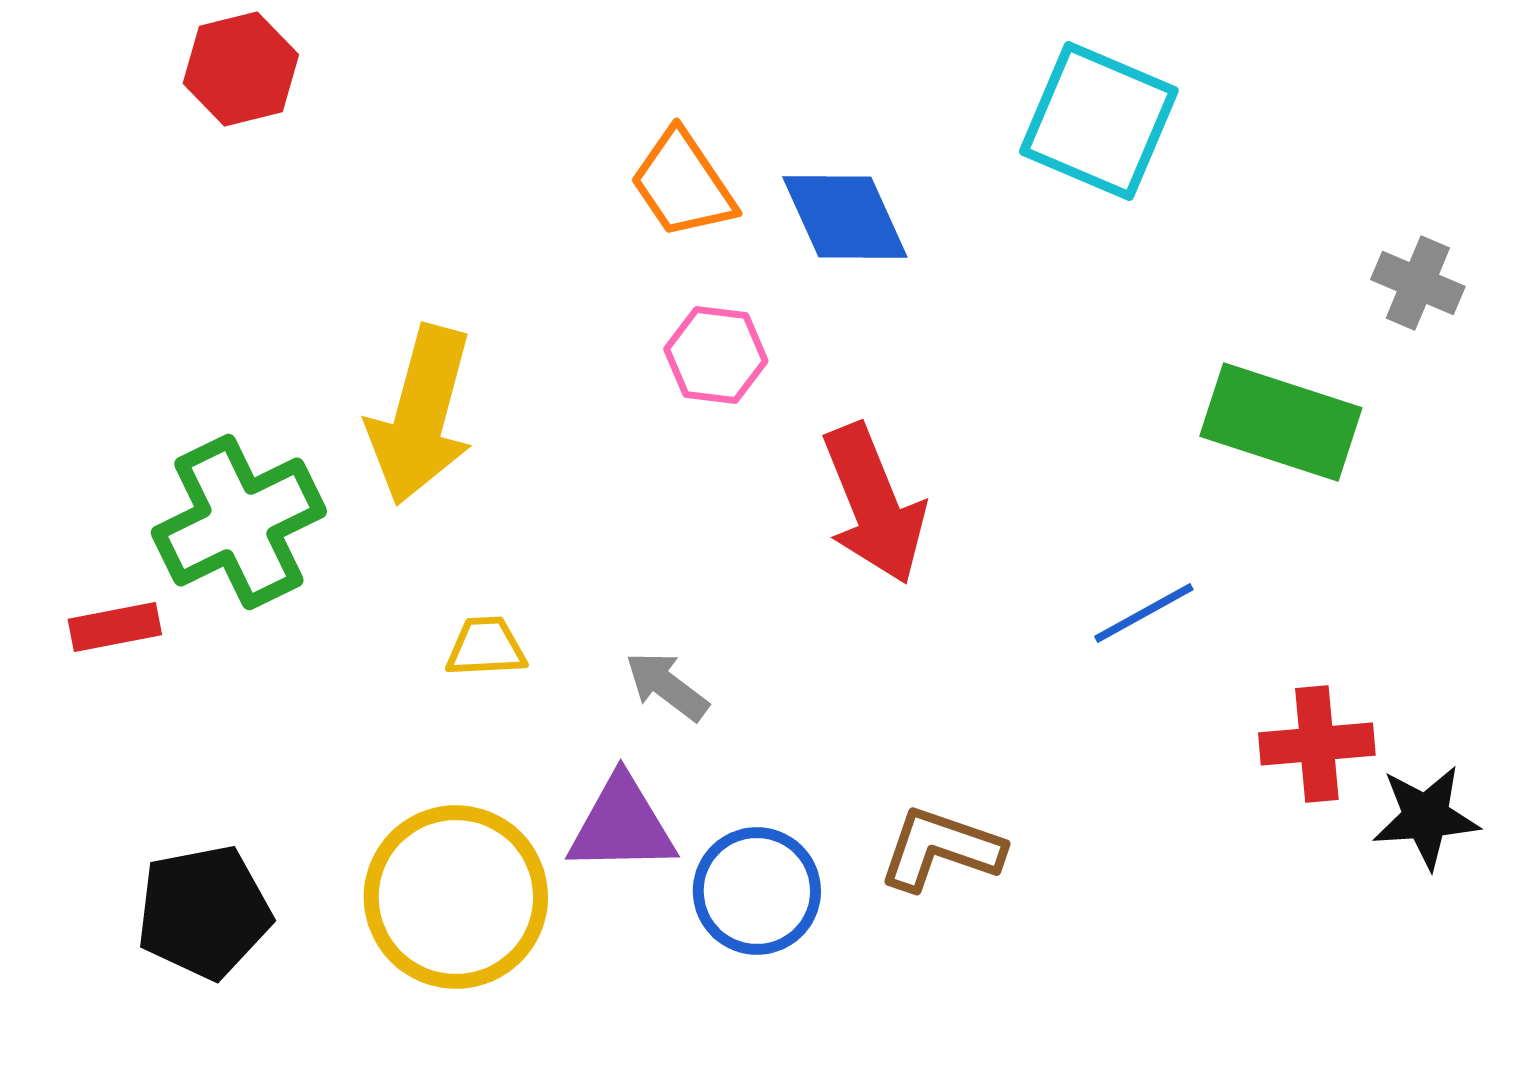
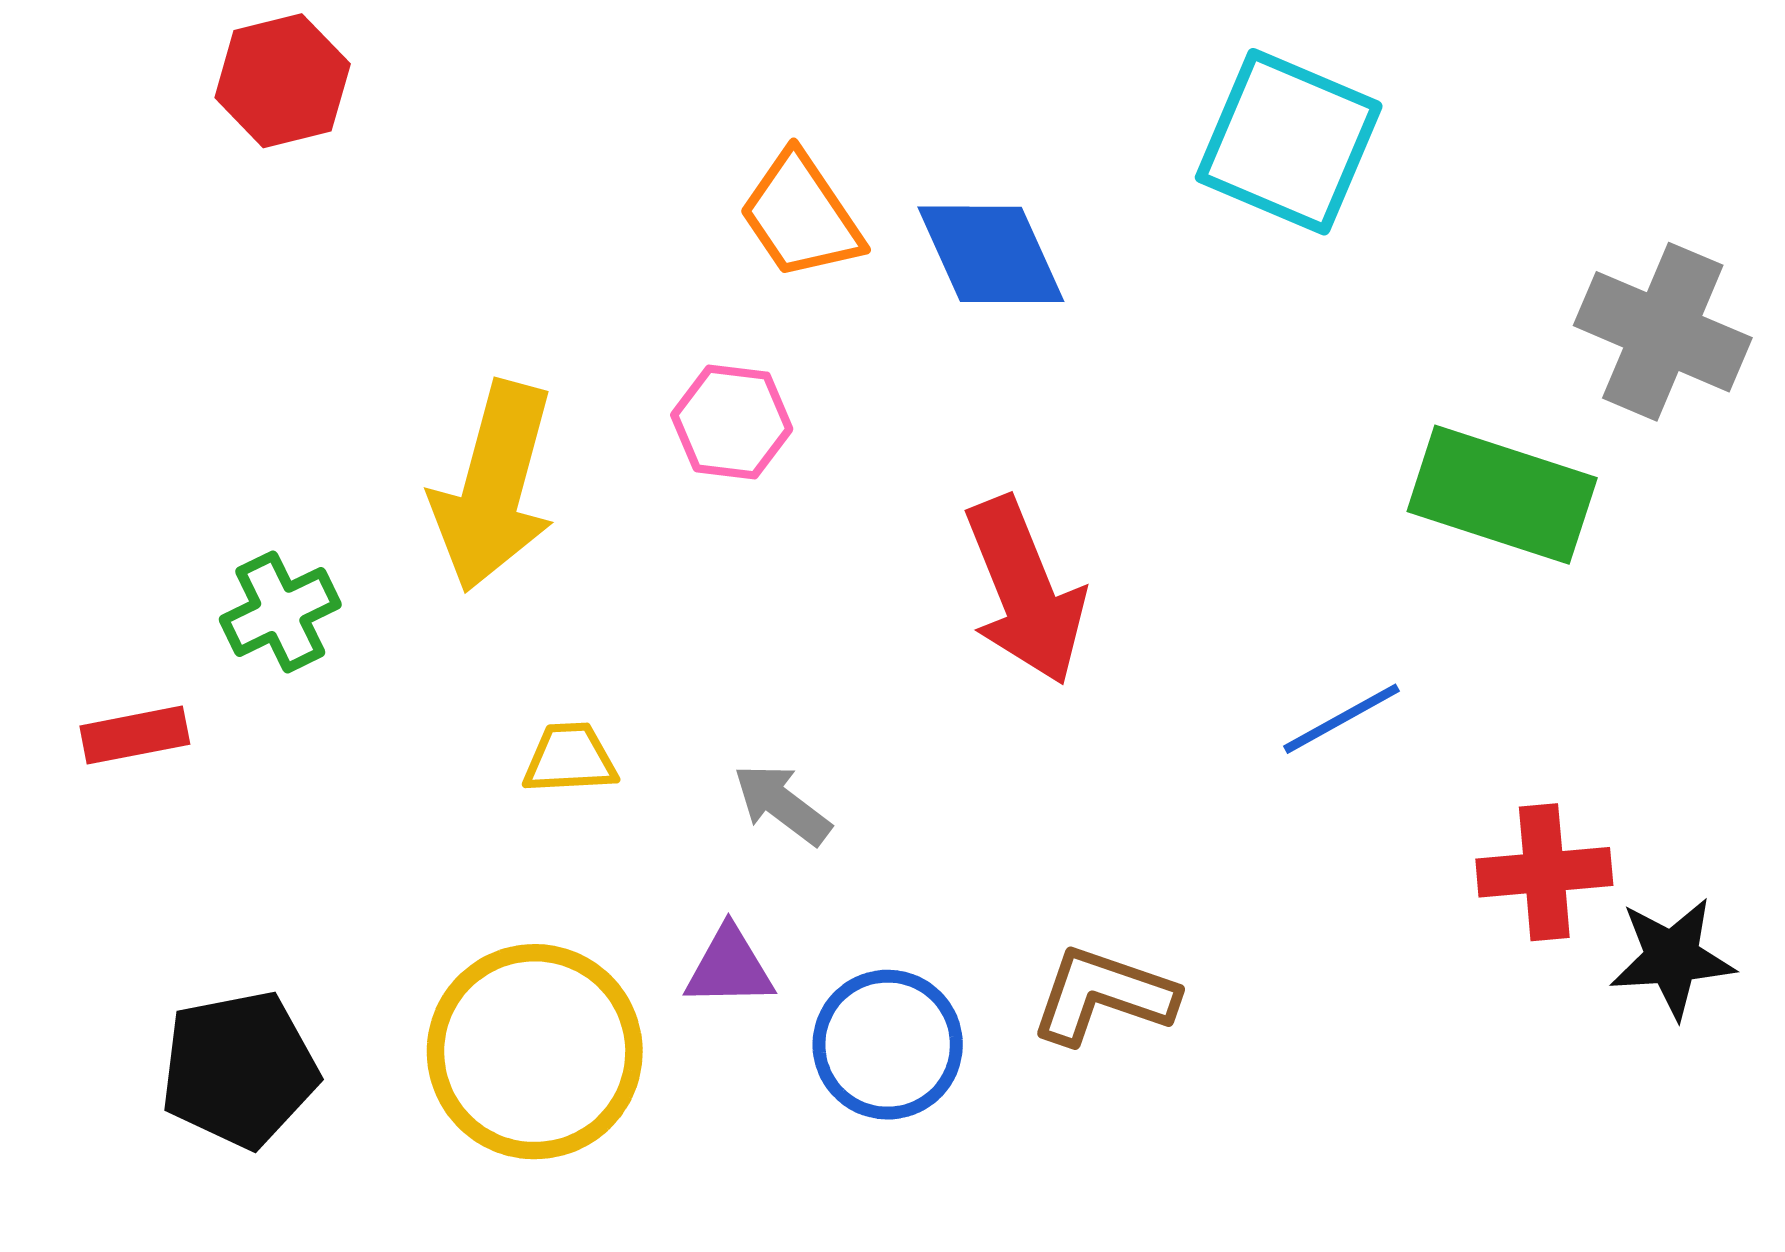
gray cross: (1418, 283) -> (1663, 332), size x1.6
pink hexagon: (716, 355) -> (732, 422), moved
green cross: (239, 522) -> (280, 612), size x0.6
purple triangle: (622, 825) -> (729, 967), size x0.7

